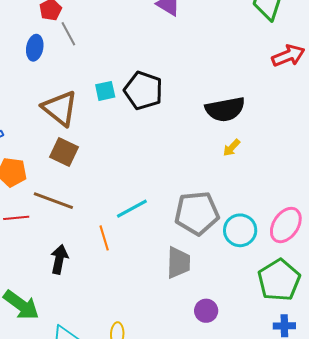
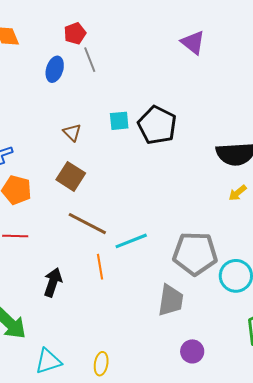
brown triangle: (60, 108) -> (72, 132), size x0.5
brown line: (53, 201) -> (87, 224), moved

